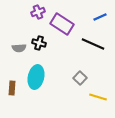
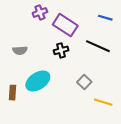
blue line: (100, 17) -> (105, 18), turned 40
black cross: (39, 43) -> (61, 50), moved, turned -32
cyan ellipse: (36, 77) -> (38, 81), turned 45

